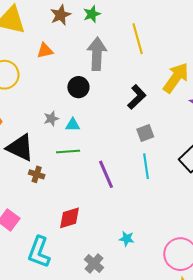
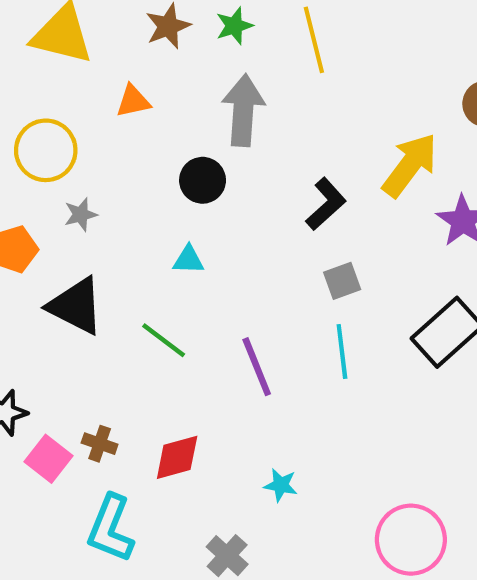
yellow line: (138, 39) -> (314, 40), moved
gray star: (51, 119) -> (81, 215), moved
green line: (68, 151) -> (164, 340), moved, turned 40
brown cross: (37, 174) -> (100, 444), moved
cyan star: (127, 239) -> (281, 485), moved

